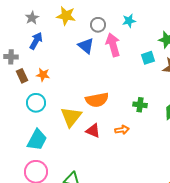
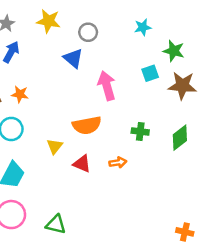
cyan star: (129, 21) -> (143, 27), moved
pink arrow: (113, 45) -> (107, 86), moved
yellow triangle: (71, 117) -> (55, 146), size x0.6

